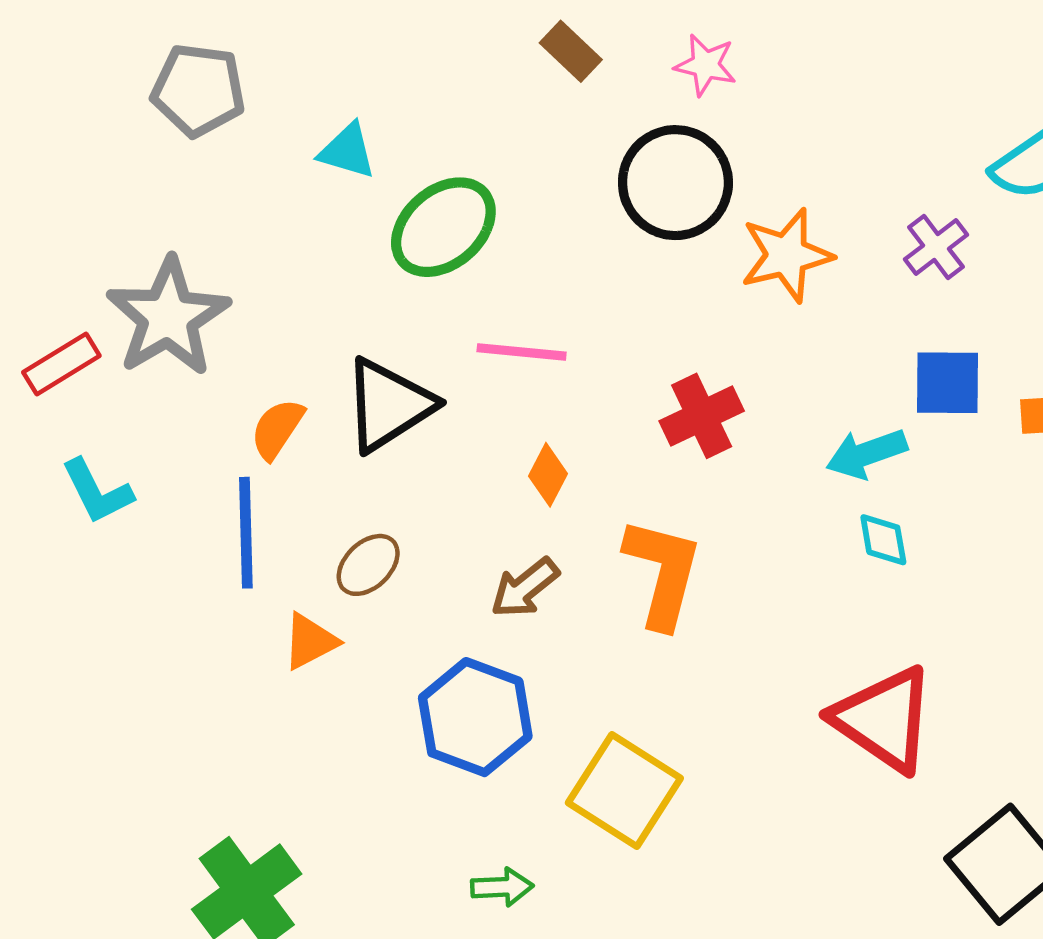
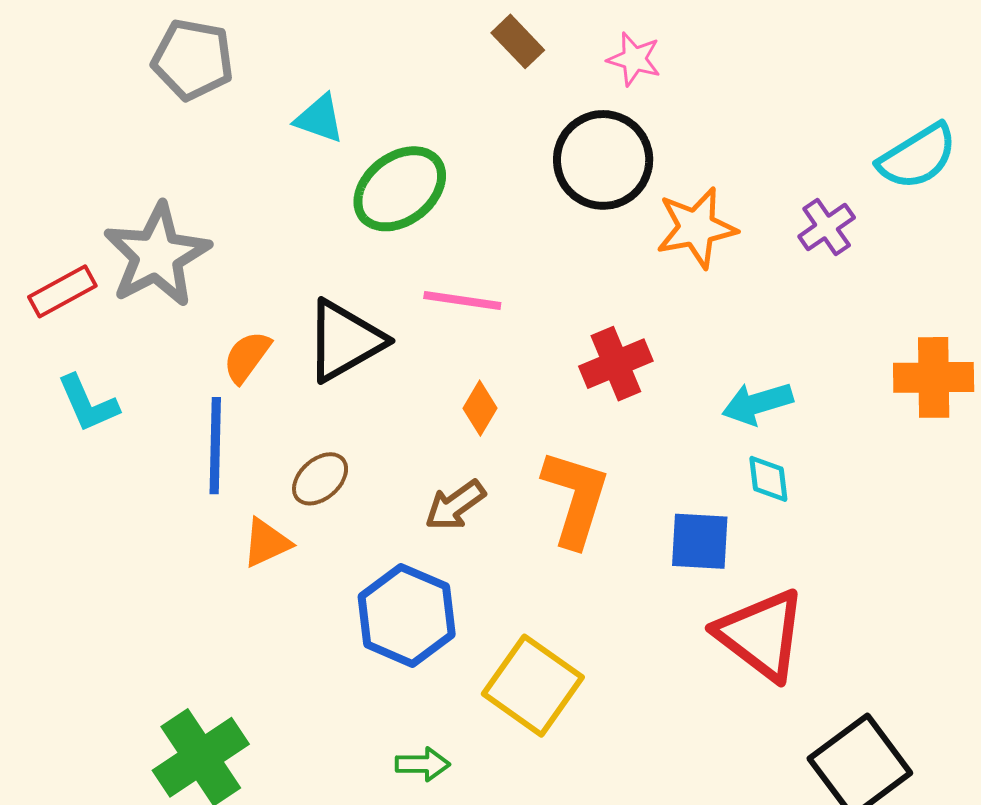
blue square: (948, 383) -> (700, 541), moved

